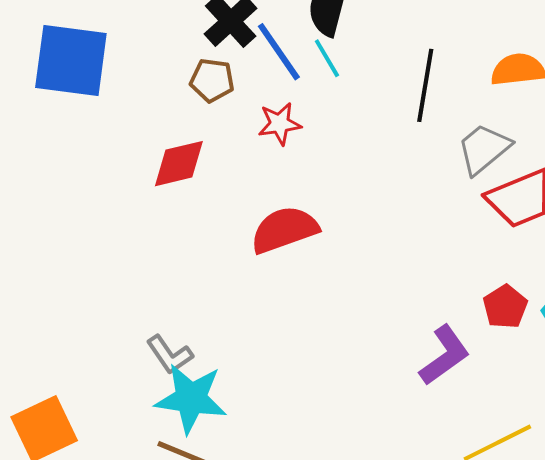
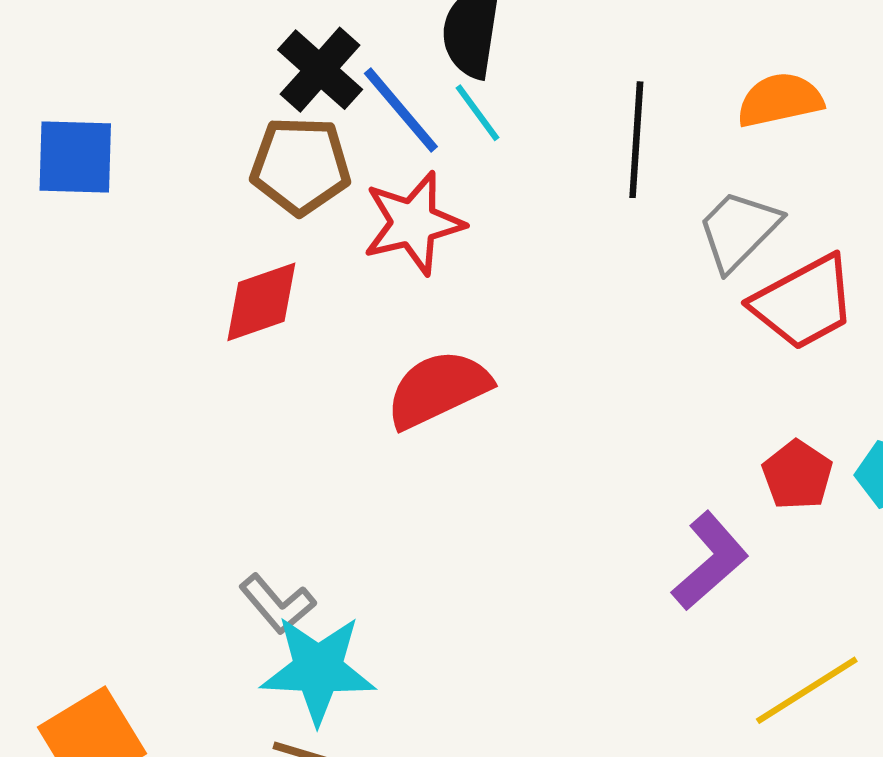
blue square: (71, 61) -> (75, 157), size x0.7
brown pentagon: (212, 80) -> (300, 166), size x1.4
red star: (280, 124) -> (413, 223), size x1.5

